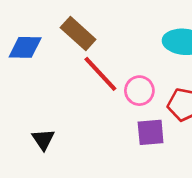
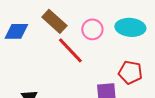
pink circle: (139, 91) -> (92, 29), moved

